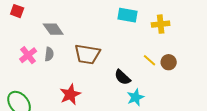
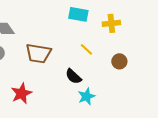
yellow line: (150, 60) -> (86, 49), moved

